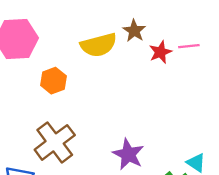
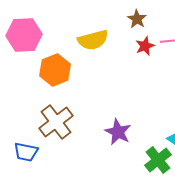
brown star: (134, 31) -> (137, 19), moved
orange hexagon: (53, 81) -> (55, 70), size x1.4

